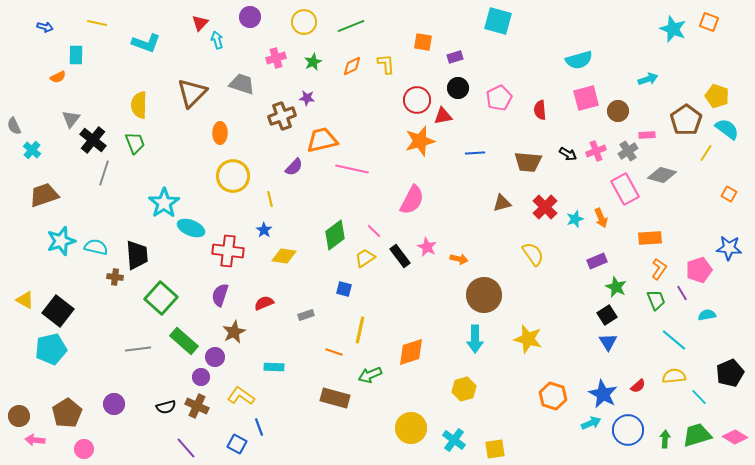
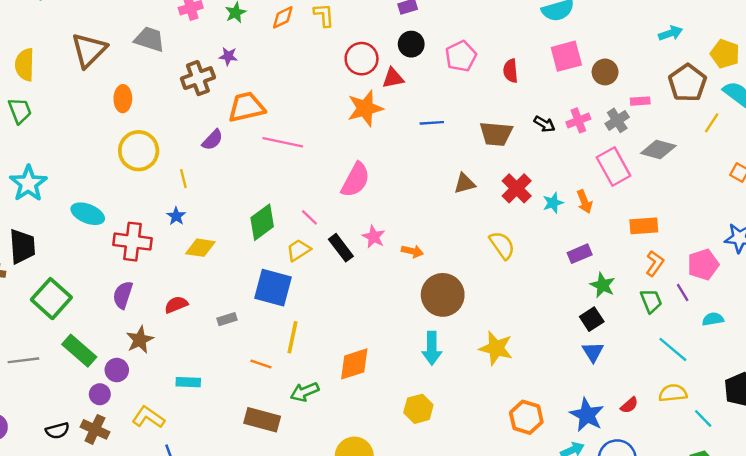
cyan arrow: (648, 79) -> (670, 33), moved
cyan star: (164, 203) -> (28, 183), moved
blue square: (344, 289) -> (273, 288), size x2.0

